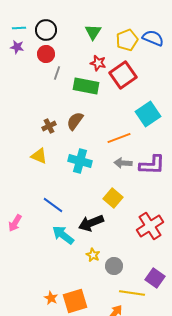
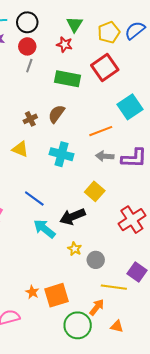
blue semicircle: (153, 38) -> (135, 30), turned -60
red star: (98, 63) -> (65, 44), moved
gray line: (57, 73) -> (29, 66), moved

